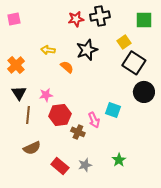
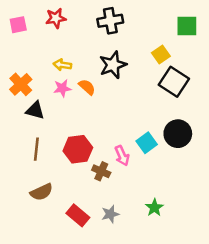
black cross: (100, 16) -> (110, 21), moved
red star: (76, 19) -> (56, 18), moved
black circle: (144, 92) -> (178, 134), moved
black triangle: (19, 93) -> (35, 110), moved, turned -42
pink star: (46, 95) -> (62, 88), moved
cyan square: (113, 110) -> (147, 143), turned 35

